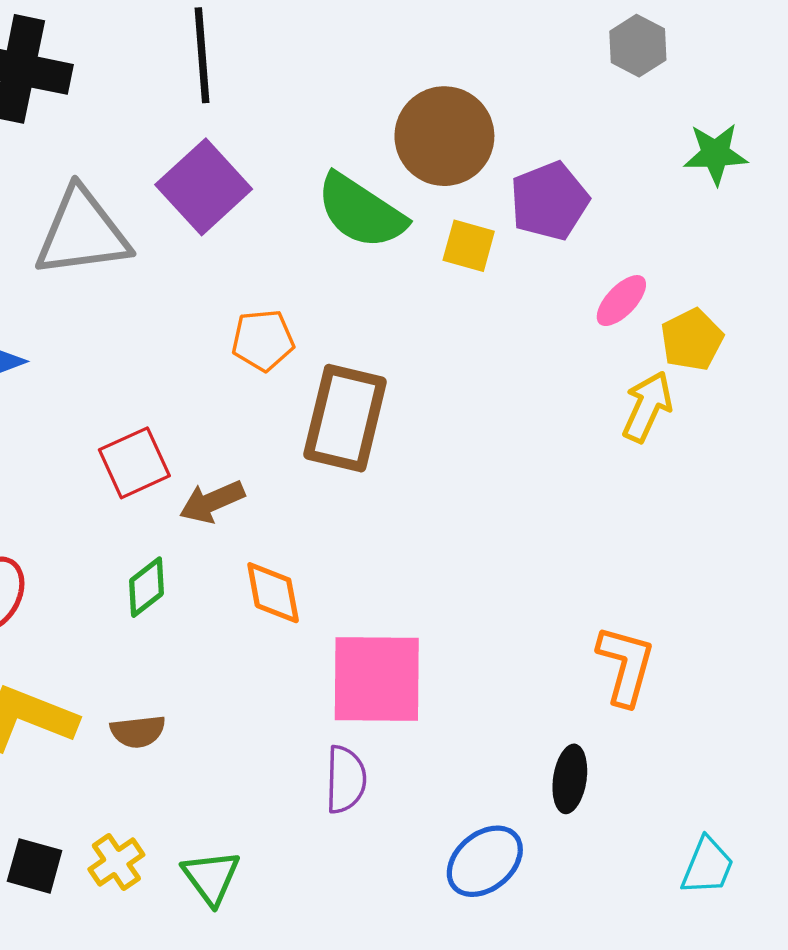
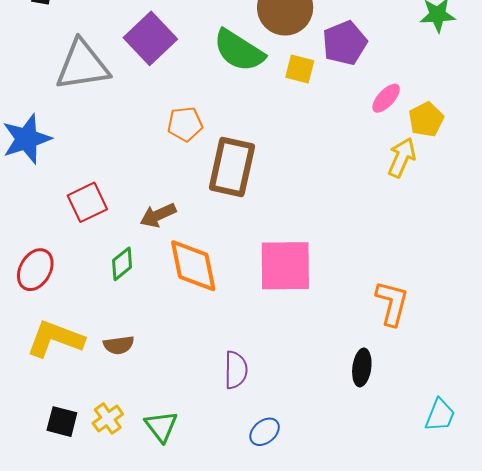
red square: (134, 463) -> (87, 202), moved
orange diamond: (273, 593) -> (193, 266), size x1.5
pink square: (377, 679) -> (285, 266), moved
blue ellipse: (485, 861) -> (265, 432), moved, size x0.7

